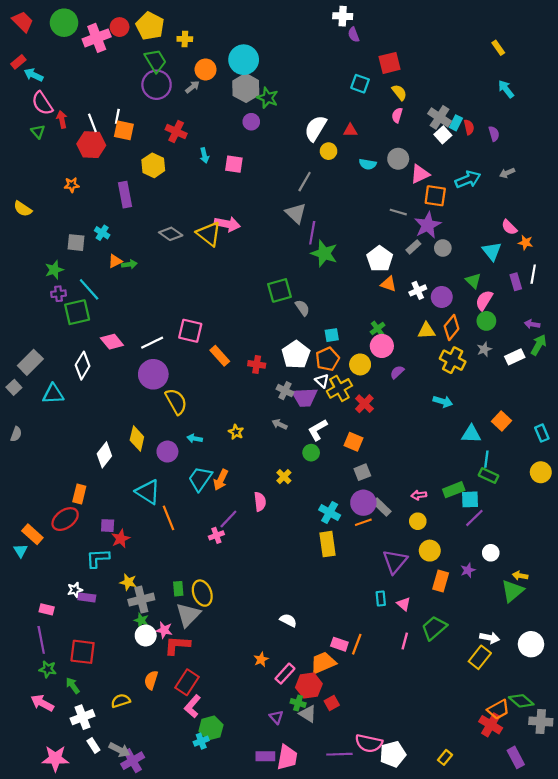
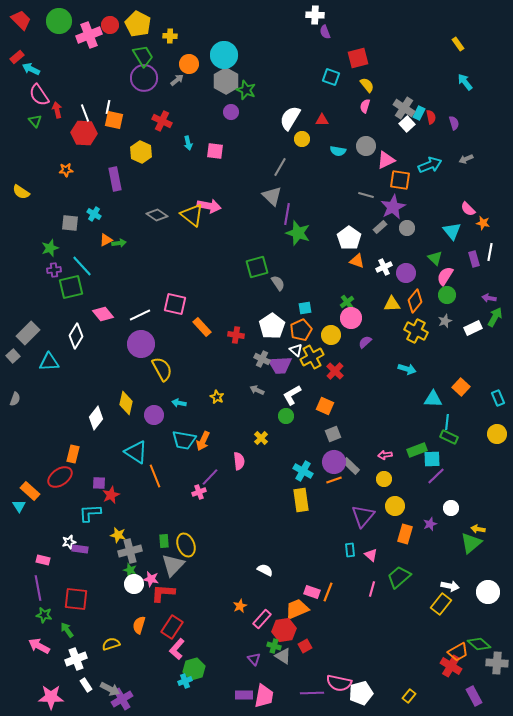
cyan trapezoid: (200, 479) -> (184, 440), turned -115

